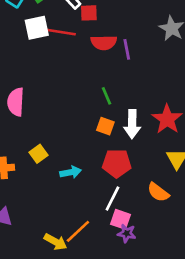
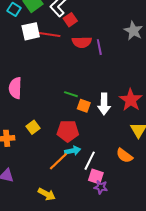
red square: (89, 13) -> (70, 20), turned -32
green line: (106, 96) -> (71, 94), moved, turned -48
red pentagon: (117, 163) -> (68, 131), moved
cyan arrow: (71, 172) -> (73, 151), moved
orange line: (78, 231) -> (58, 161), moved

